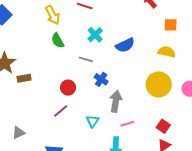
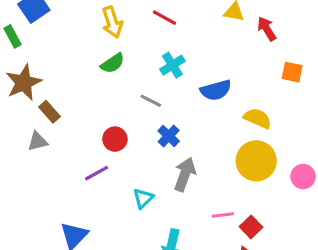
green semicircle: (58, 41) -> (113, 63), turned -105
yellow semicircle: (167, 52) -> (258, 118), moved
brown rectangle: (24, 78) -> (50, 112), turned 48
pink line: (127, 124) -> (223, 215), moved
gray triangle: (18, 133) -> (38, 141), moved

